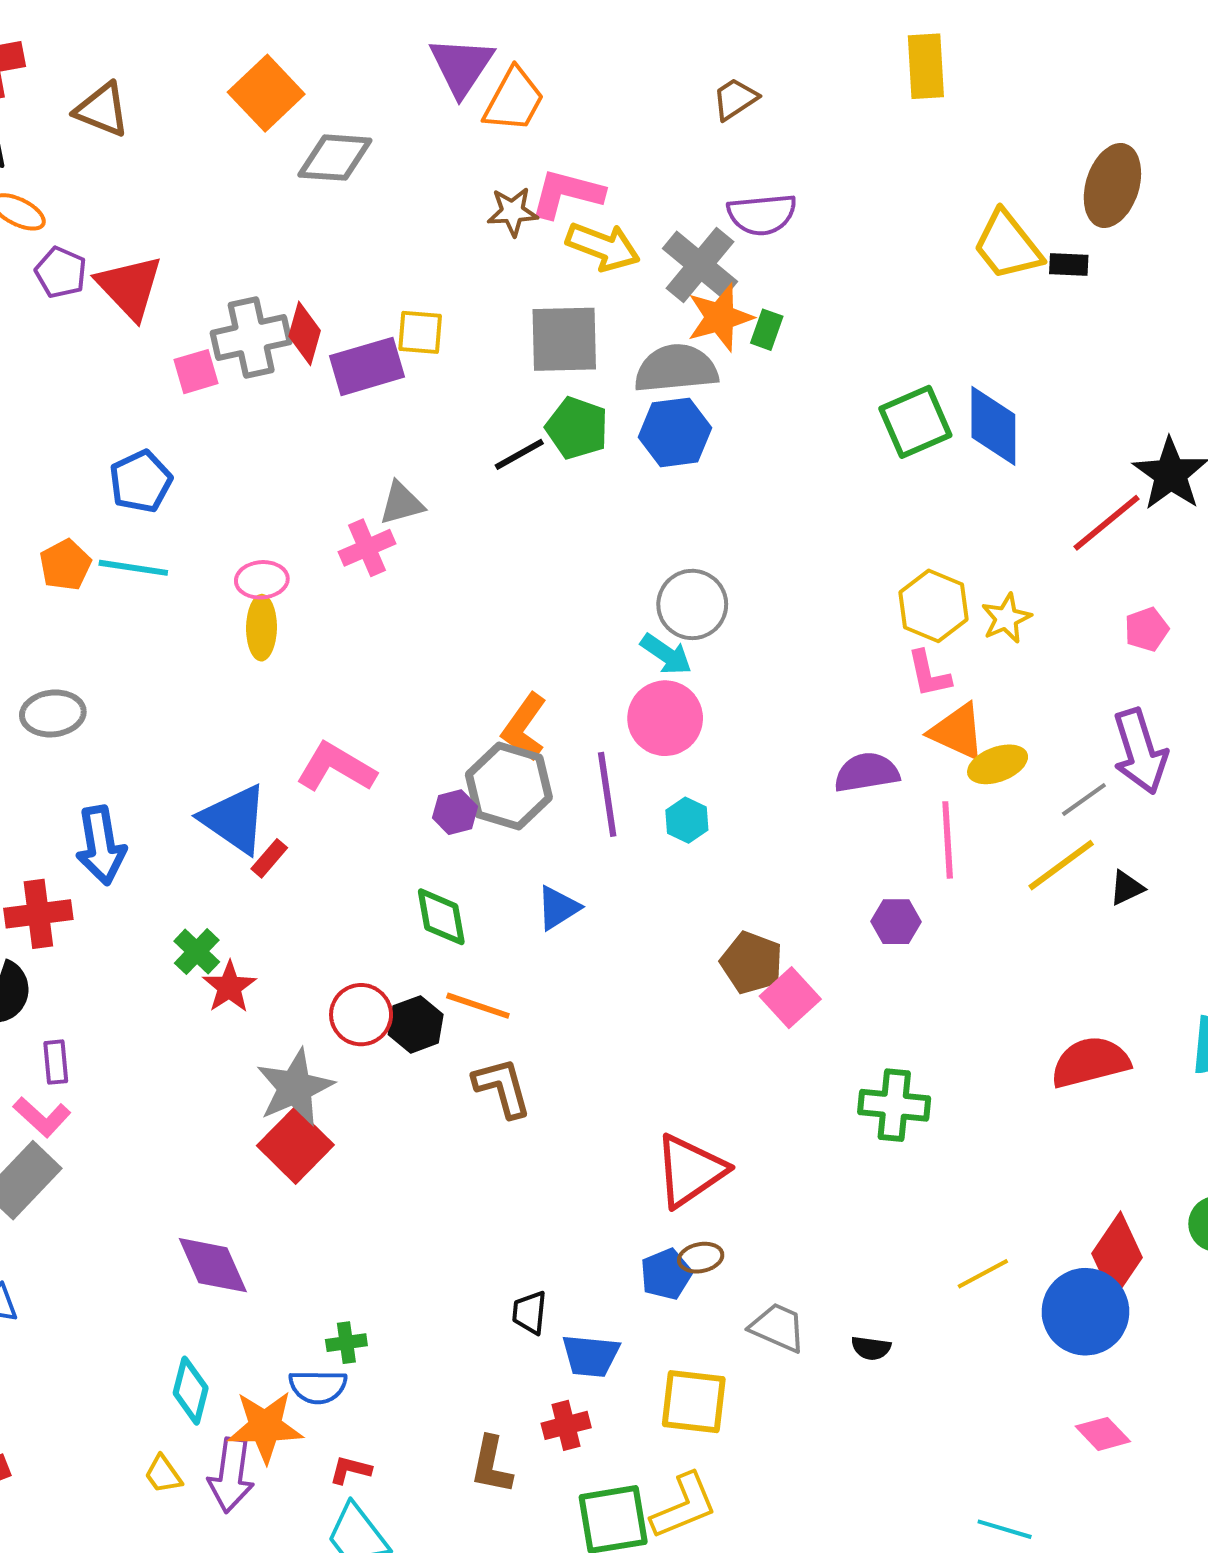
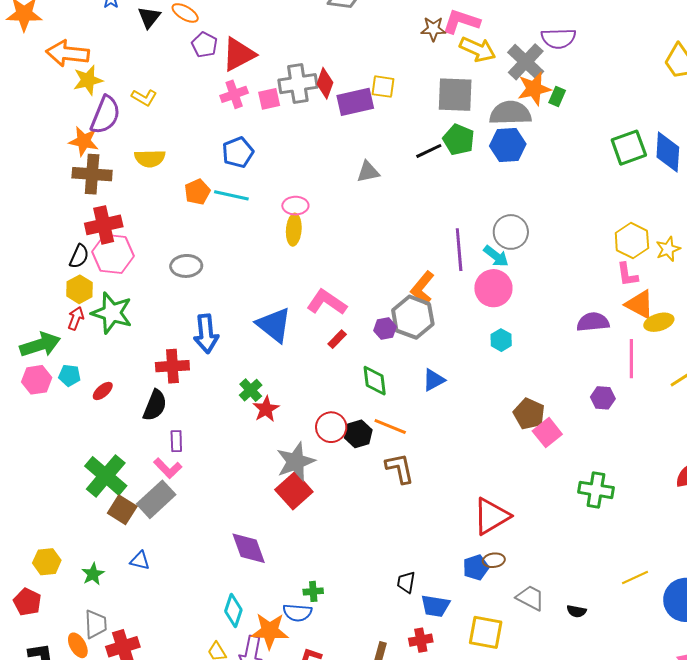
red triangle: (130, 287) -> (239, 54), turned 42
pink cross: (367, 548) -> (234, 94), moved
purple line: (607, 794) -> (459, 250), moved
red rectangle: (269, 858) -> (337, 339), moved

